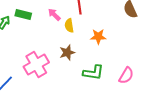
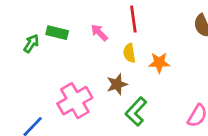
yellow semicircle: (69, 26) -> (129, 53), moved
green L-shape: (93, 73) -> (136, 112), moved, turned 125

